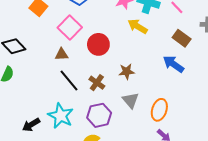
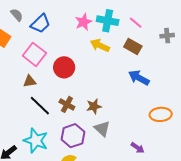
brown rectangle: (182, 38) -> (133, 47), moved
brown star: (127, 72) -> (94, 106), moved
gray triangle: (131, 100) -> (102, 129), moved
orange ellipse: (159, 110) -> (161, 114), moved, turned 75

